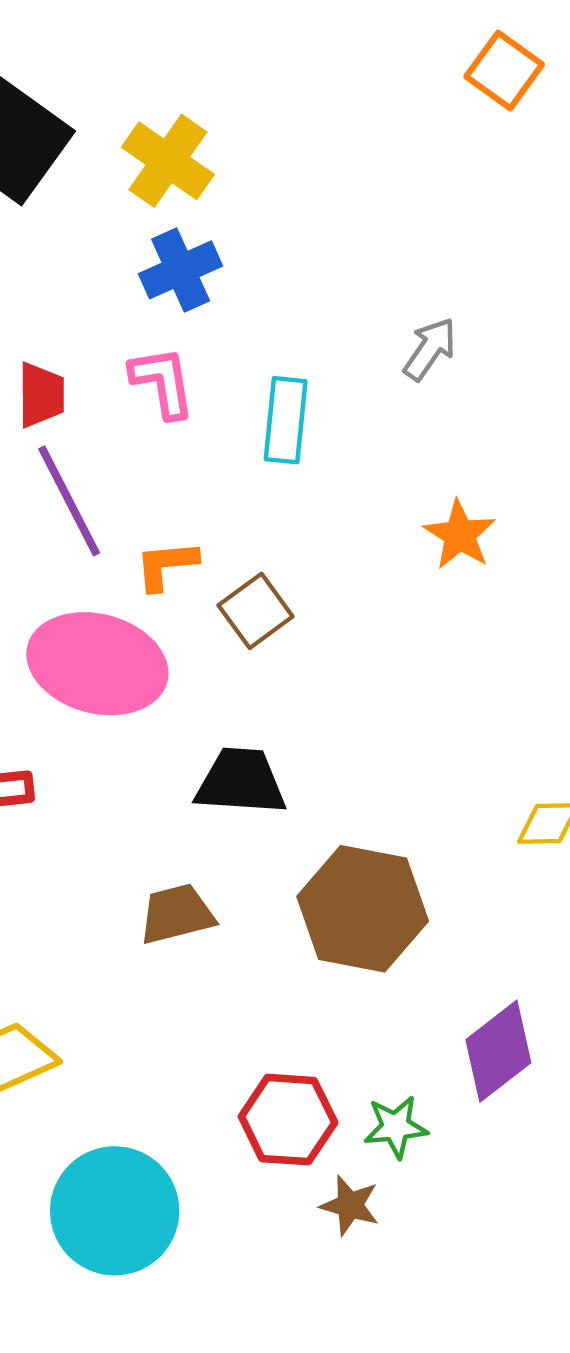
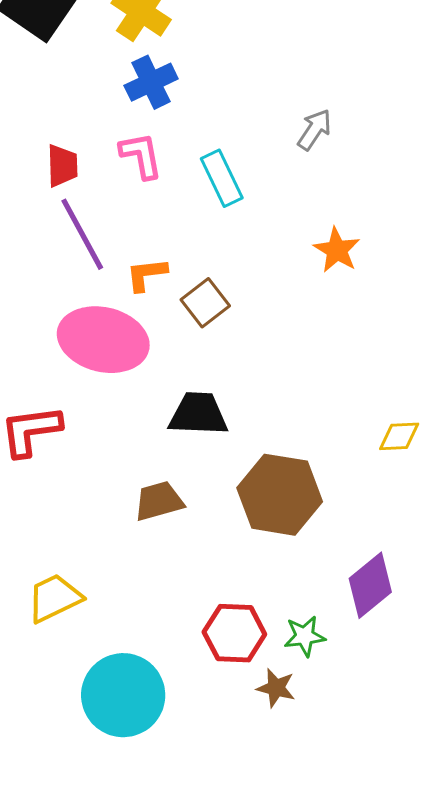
cyan rectangle: (286, 420) -> (222, 178), turned -30

